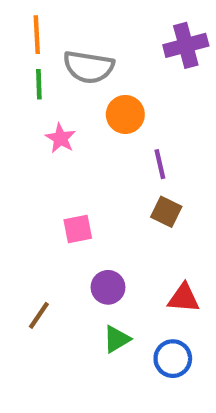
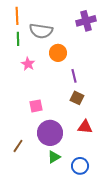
purple circle: (108, 287) -> (50, 133), size x1.6
red triangle: (184, 298) -> (85, 127), moved

